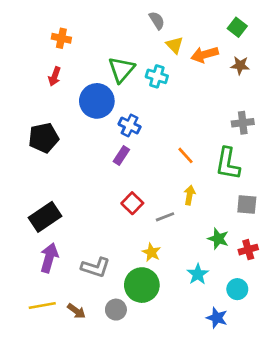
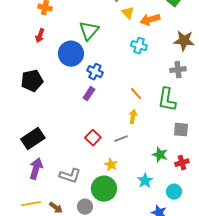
brown star: (240, 65) -> (184, 41), moved, size x1.5
cyan cross: (157, 76) -> (139, 46), moved
yellow arrow: (190, 195) -> (133, 117), moved
red square: (132, 203) -> (93, 138), moved

